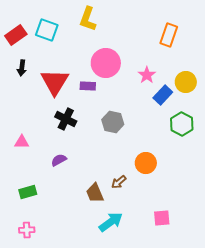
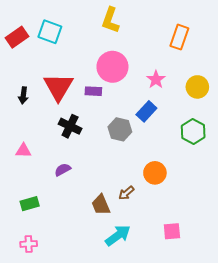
yellow L-shape: (88, 19) -> (110, 20), moved
black arrow: (22, 68) -> (23, 95), moved
blue rectangle: (163, 95) -> (146, 111), moved

